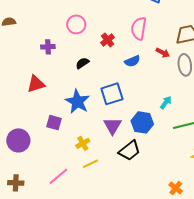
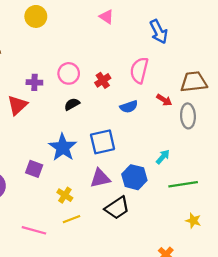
pink circle: (76, 24) -> (69, 73), moved
red triangle: (36, 84) -> (17, 105), moved, turned -30
purple triangle: (112, 126) -> (100, 178), turned 42
yellow cross: (83, 143) -> (65, 195), turned -32
pink line: (58, 176) -> (34, 230), turned 50

